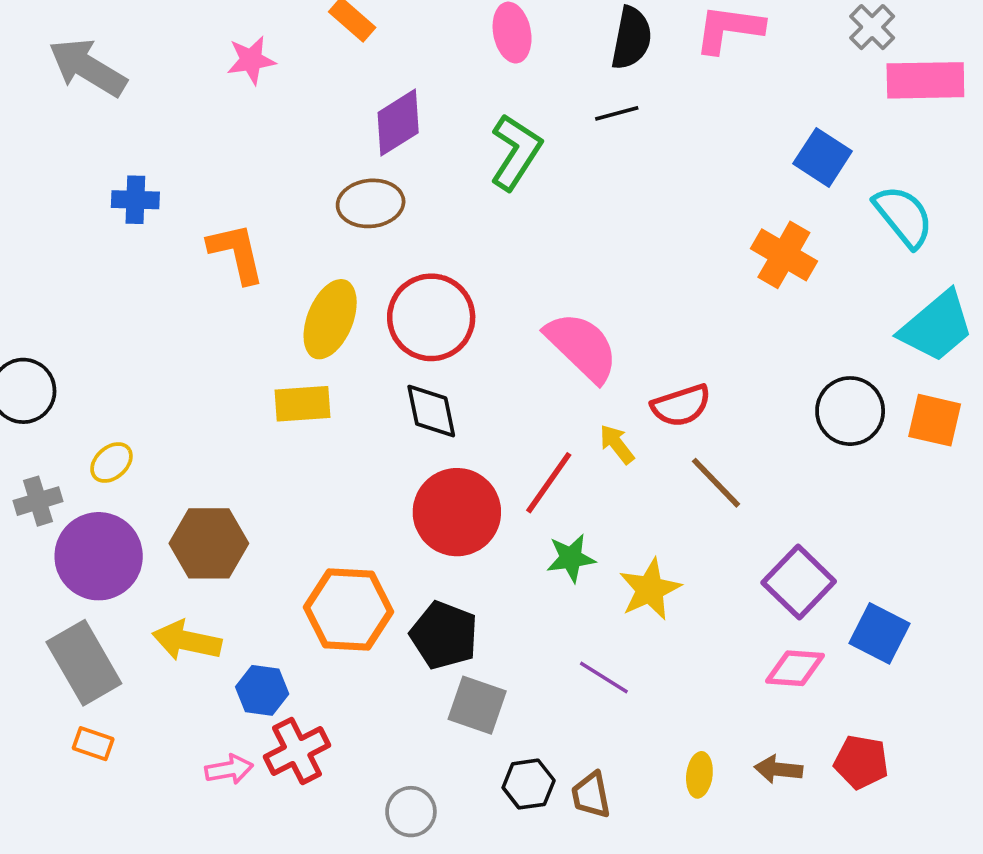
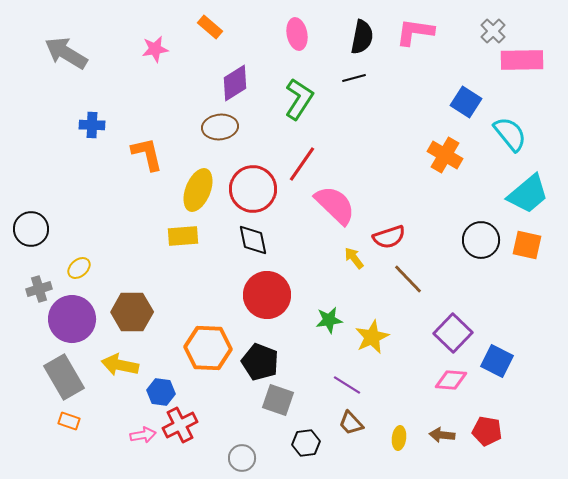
red line: (549, 483) -> (302, 164), moved
brown trapezoid: (591, 795) -> (351, 423), moved, turned -32

